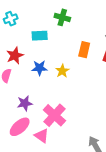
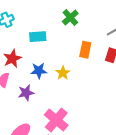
green cross: (62, 17) -> (70, 17), moved, turned 35
purple star: (25, 103) -> (26, 93), moved

